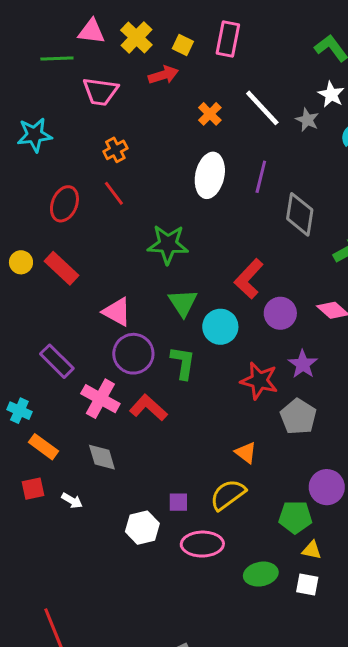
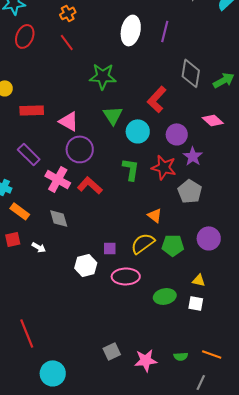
red ellipse: (64, 204) -> (25, 36), moved
gray diamond: (300, 214) -> (191, 73), moved
red rectangle: (61, 268) -> (32, 110), moved, turned -45
purple circle: (280, 313) -> (177, 134), moved
green L-shape: (183, 363) -> (131, 169), moved
green pentagon: (295, 517) -> (173, 245), moved

